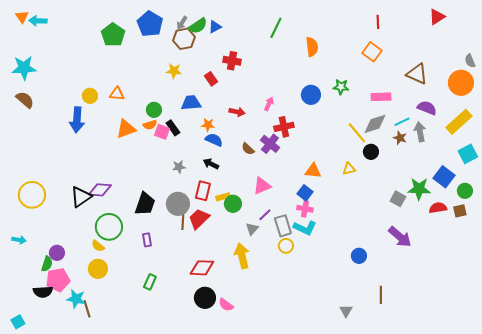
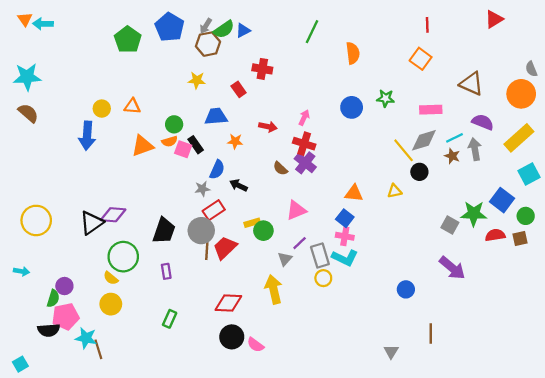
red cross: (284, 127) -> (304, 144), moved, turned 30
blue semicircle: (214, 140) -> (217, 170), moved, turned 90
red rectangle: (203, 191) -> (214, 210), moved, turned 42

